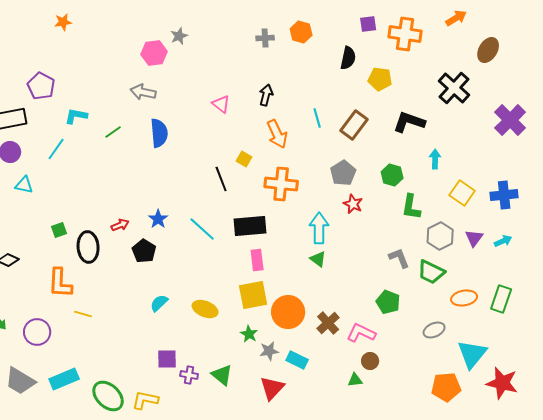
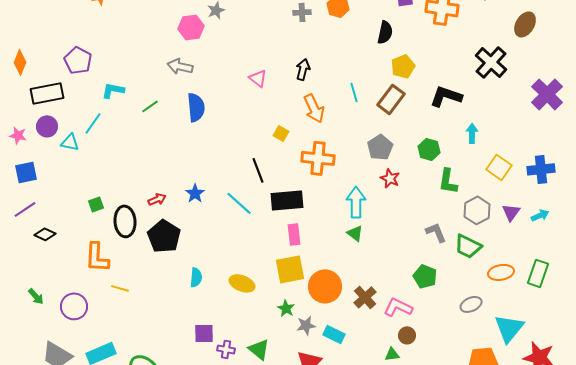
yellow pentagon: (380, 79) -> (403, 66), moved, turned -30
black line: (221, 179) -> (258, 170), moved
cyan triangle: (24, 185) -> (70, 142), moved
black pentagon: (144, 251) -> (164, 236), moved, size x1.4
cyan semicircle: (159, 303) -> (196, 277), turned 138

